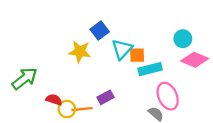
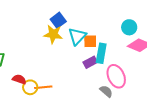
yellow star: (80, 52) -> (53, 34), moved
cyan rectangle: (150, 69) -> (101, 53), turned -66
purple rectangle: (106, 97) -> (90, 62), moved

